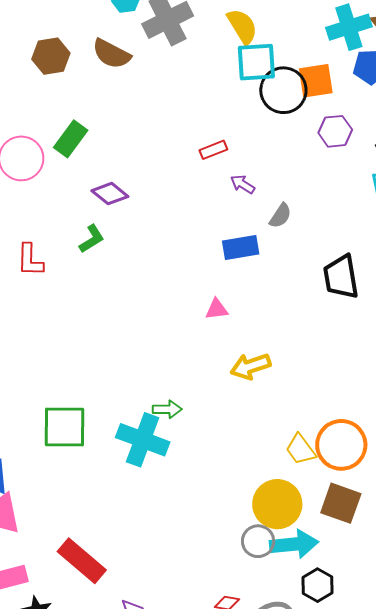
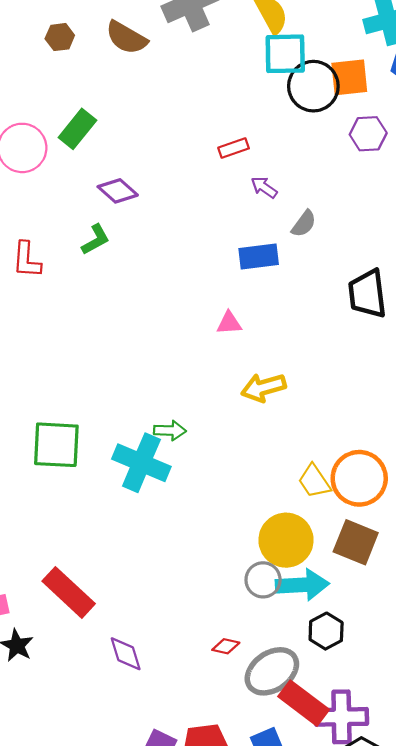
brown hexagon: (51, 56) -> (60, 37), size x0.7

